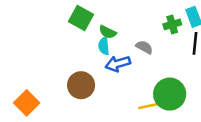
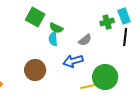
gray semicircle: (144, 47) -> (85, 40), turned 112
blue arrow: (118, 64) -> (73, 61), moved

